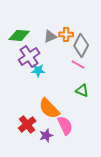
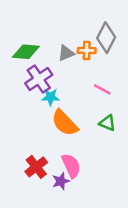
gray diamond: (81, 45) -> (106, 38), moved
orange semicircle: (49, 108) -> (65, 123), moved
pink semicircle: (65, 125) -> (71, 166), moved

